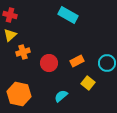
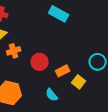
orange rectangle: (77, 61) -> (63, 71), moved
cyan semicircle: (61, 96) -> (52, 95), turned -88

